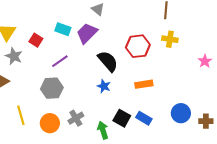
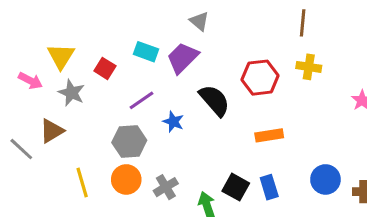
blue star: (104, 86) -> (173, 122), moved
blue rectangle: (144, 118) -> (269, 187), turned 42
orange circle: (50, 123) -> (126, 179), moved

